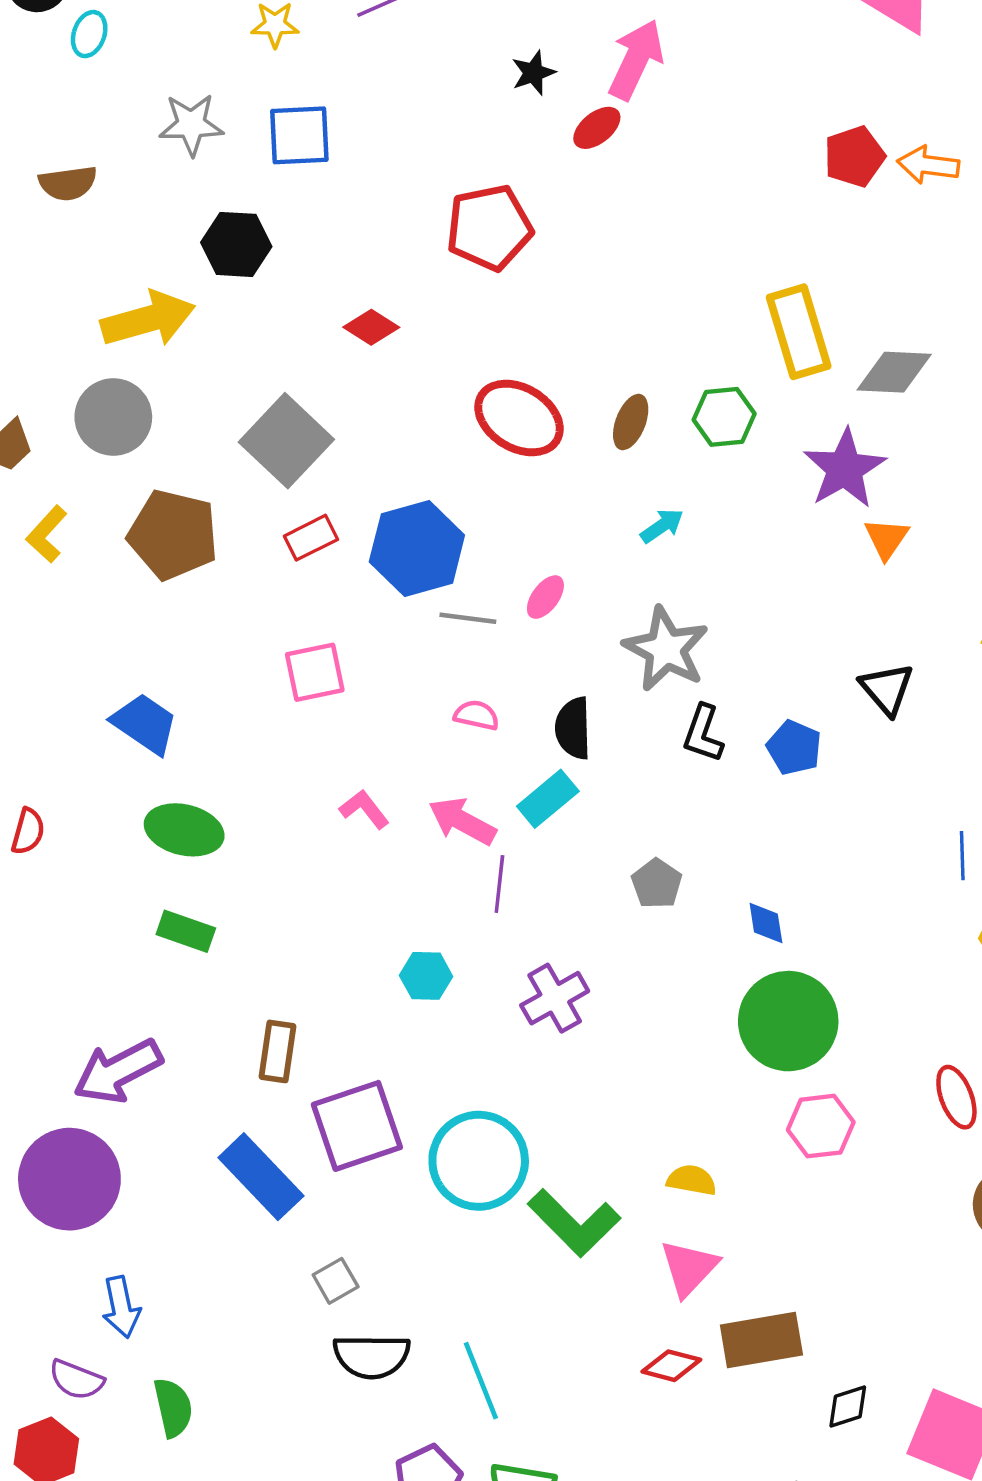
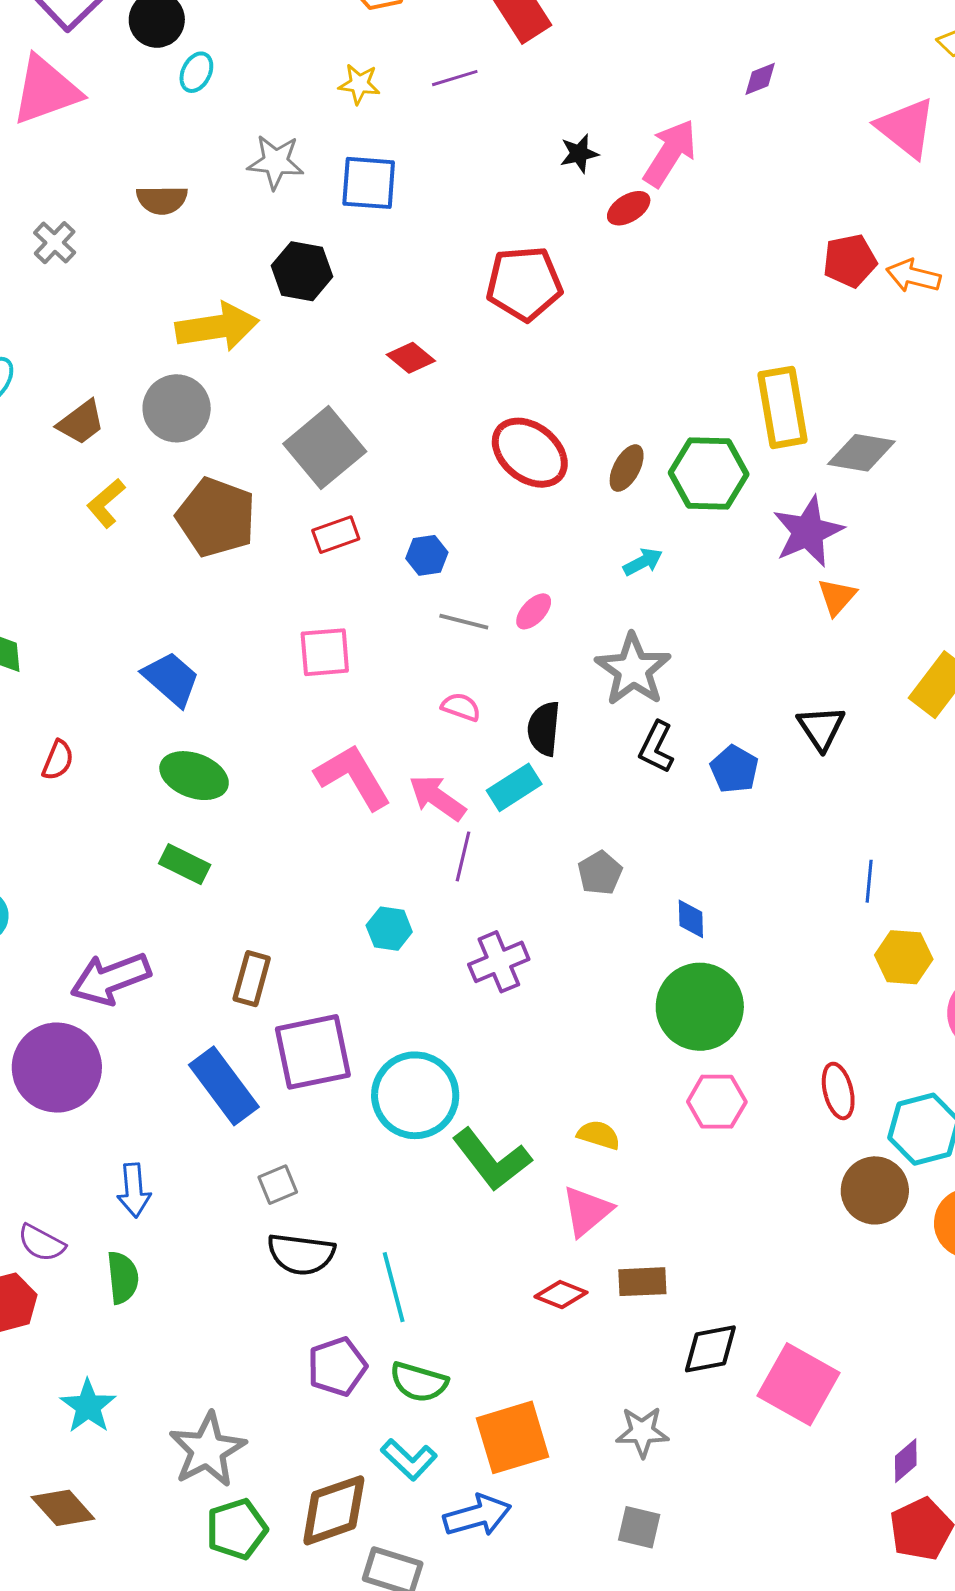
green hexagon: (724, 417) -> (709, 474), size x1.4
blue hexagon: (417, 549) -> (427, 555), size x0.5
pink L-shape: (364, 809) -> (353, 777), size x1.8
blue arrow: (121, 1307) -> (134, 1190), moved
brown rectangle: (761, 1340) -> (642, 1282), size x0.7
black diamond: (848, 1407) -> (710, 1349), size x1.4

